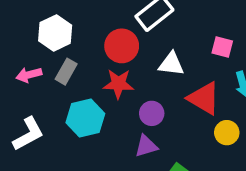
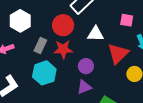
gray rectangle: (66, 72) -> (40, 46), moved
red triangle: (204, 98) -> (118, 54), turned 50

